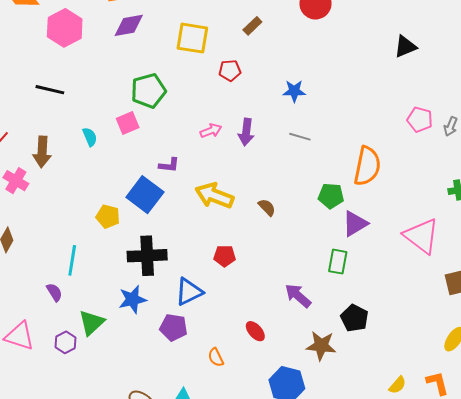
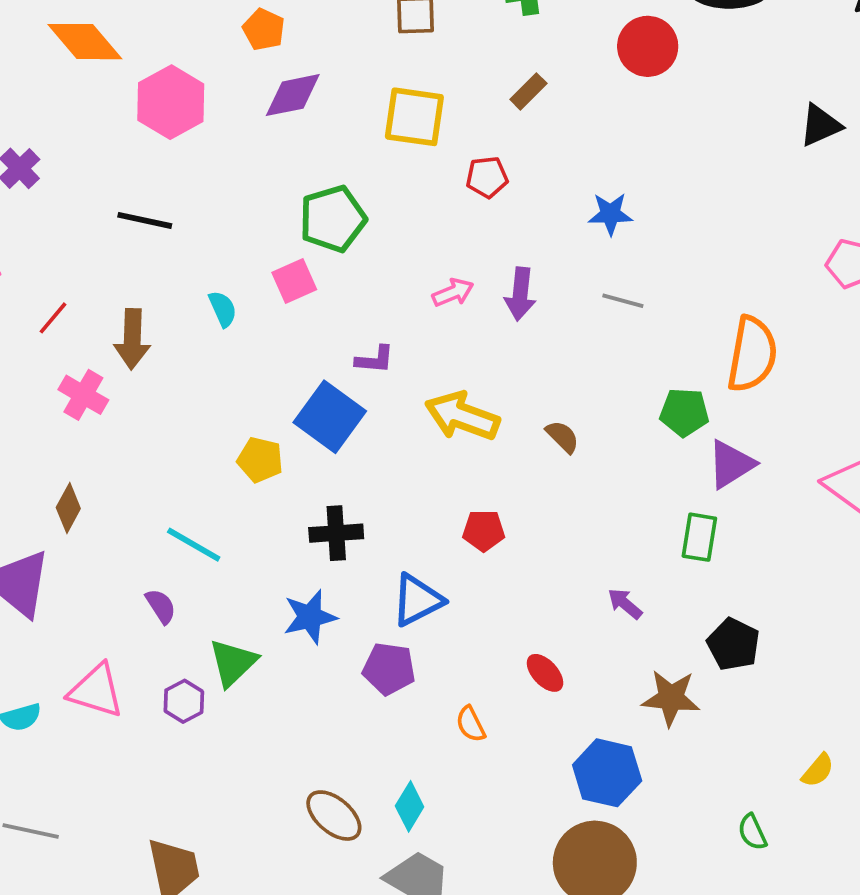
black cross: (147, 256) -> (336, 533), size x0.7
cyan line: (72, 260) -> (194, 545), turned -68
purple arrow: (298, 296) -> (625, 604), size x0.7

